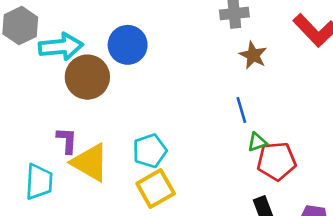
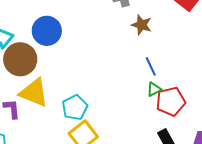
blue line: (241, 110) -> (151, 66), moved
yellow triangle: (90, 162) -> (34, 93), moved

